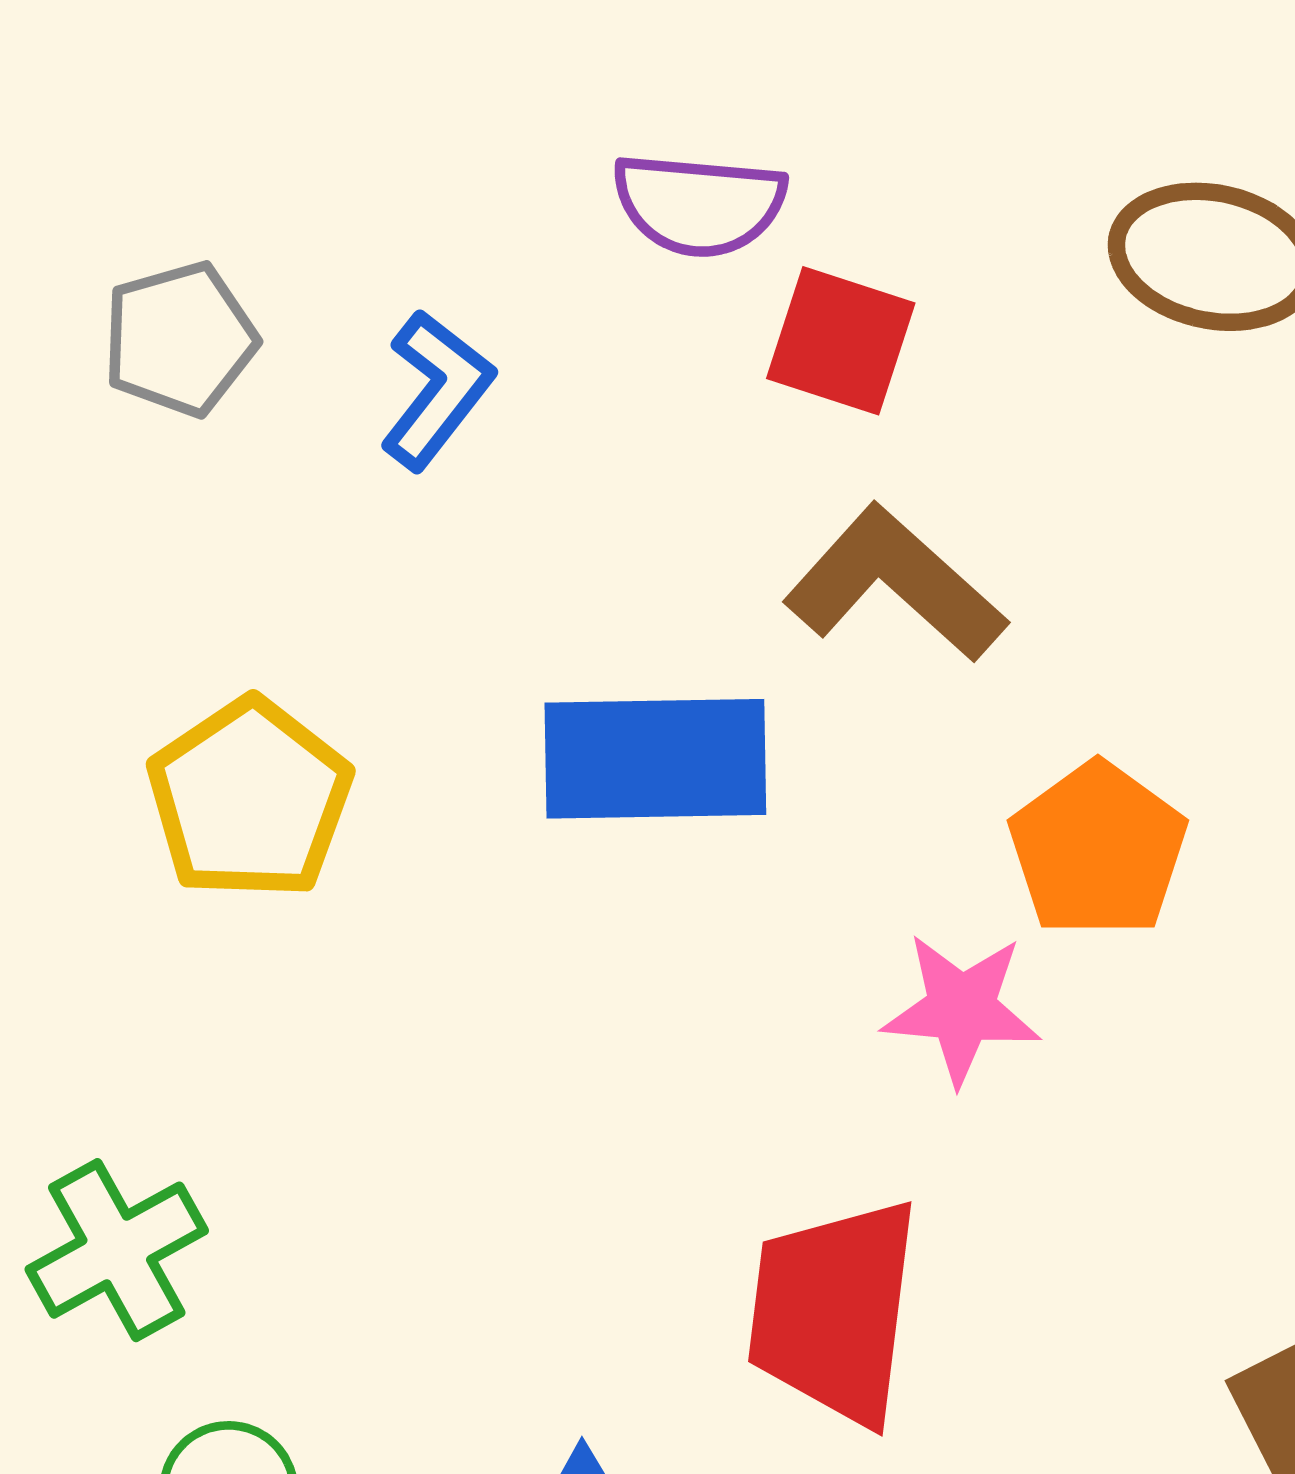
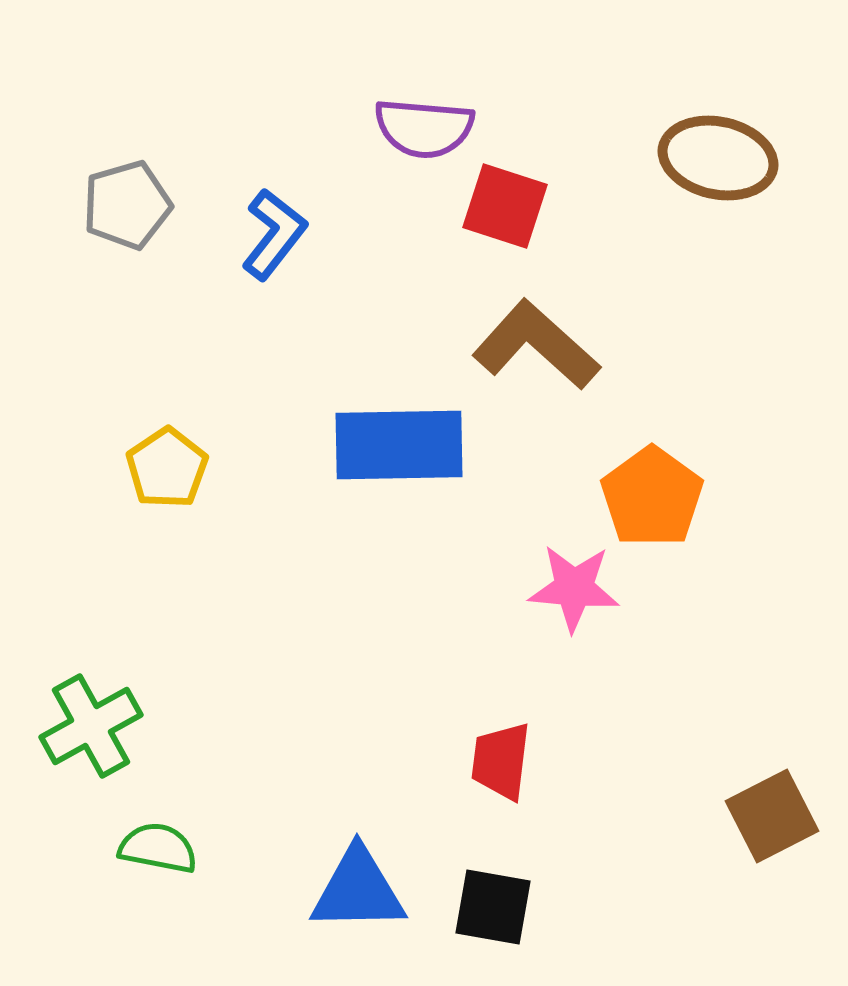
yellow pentagon: (250, 799) -> (167, 468), size x0.7
red trapezoid: (834, 1311) -> (501, 761), size x0.6

